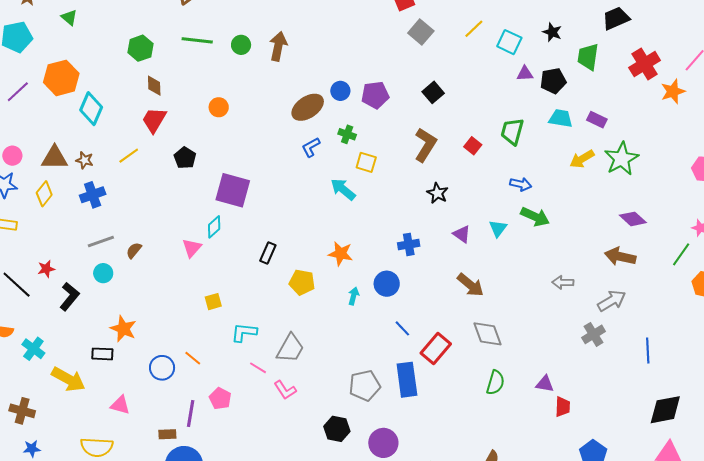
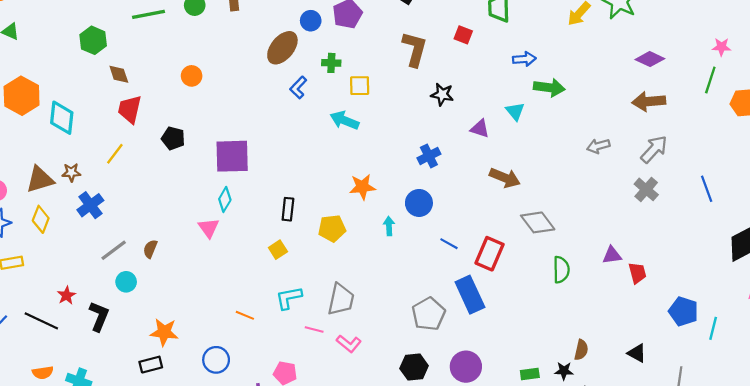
yellow square: (213, 302) -> (278, 250), moved
orange line: (193, 358) -> (245, 315), moved

